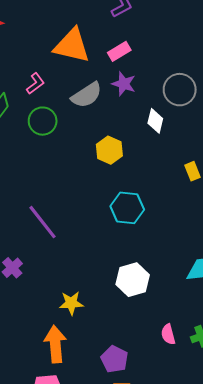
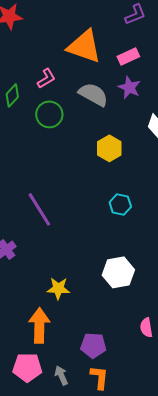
gray semicircle: (87, 95) -> (93, 94), turned -124
cyan hexagon: (127, 208) -> (120, 204), size x0.7
purple pentagon: (114, 359) -> (93, 345), turned -30

